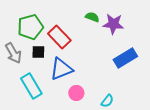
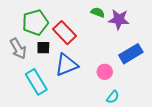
pink circle: (76, 93) -> (105, 72), moved

